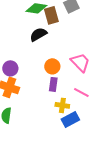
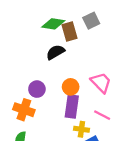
purple circle: (10, 68) -> (37, 89), moved
purple rectangle: (53, 84) -> (72, 106), size x1.5

